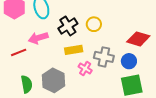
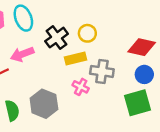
yellow rectangle: (74, 50) -> (75, 59), moved
blue circle: (129, 61) -> (144, 74), moved

